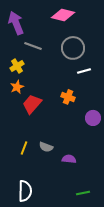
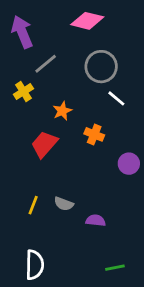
gray line: (33, 46) -> (46, 64), turned -60
white line: (84, 71) -> (116, 98), turned 56
orange star: (17, 87) -> (62, 111), moved

